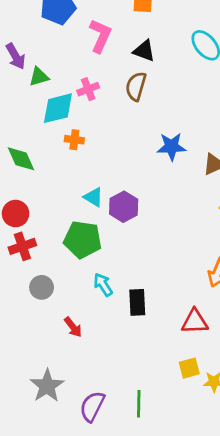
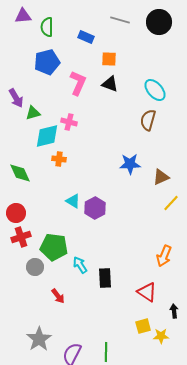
black triangle: (144, 51) -> (110, 84), moved
brown semicircle: (136, 86) -> (148, 120), moved
pink cross: (88, 89) -> (69, 122), turned 35
green pentagon: (83, 240) -> (54, 247), moved
red triangle: (195, 322) -> (147, 292), turned 35

